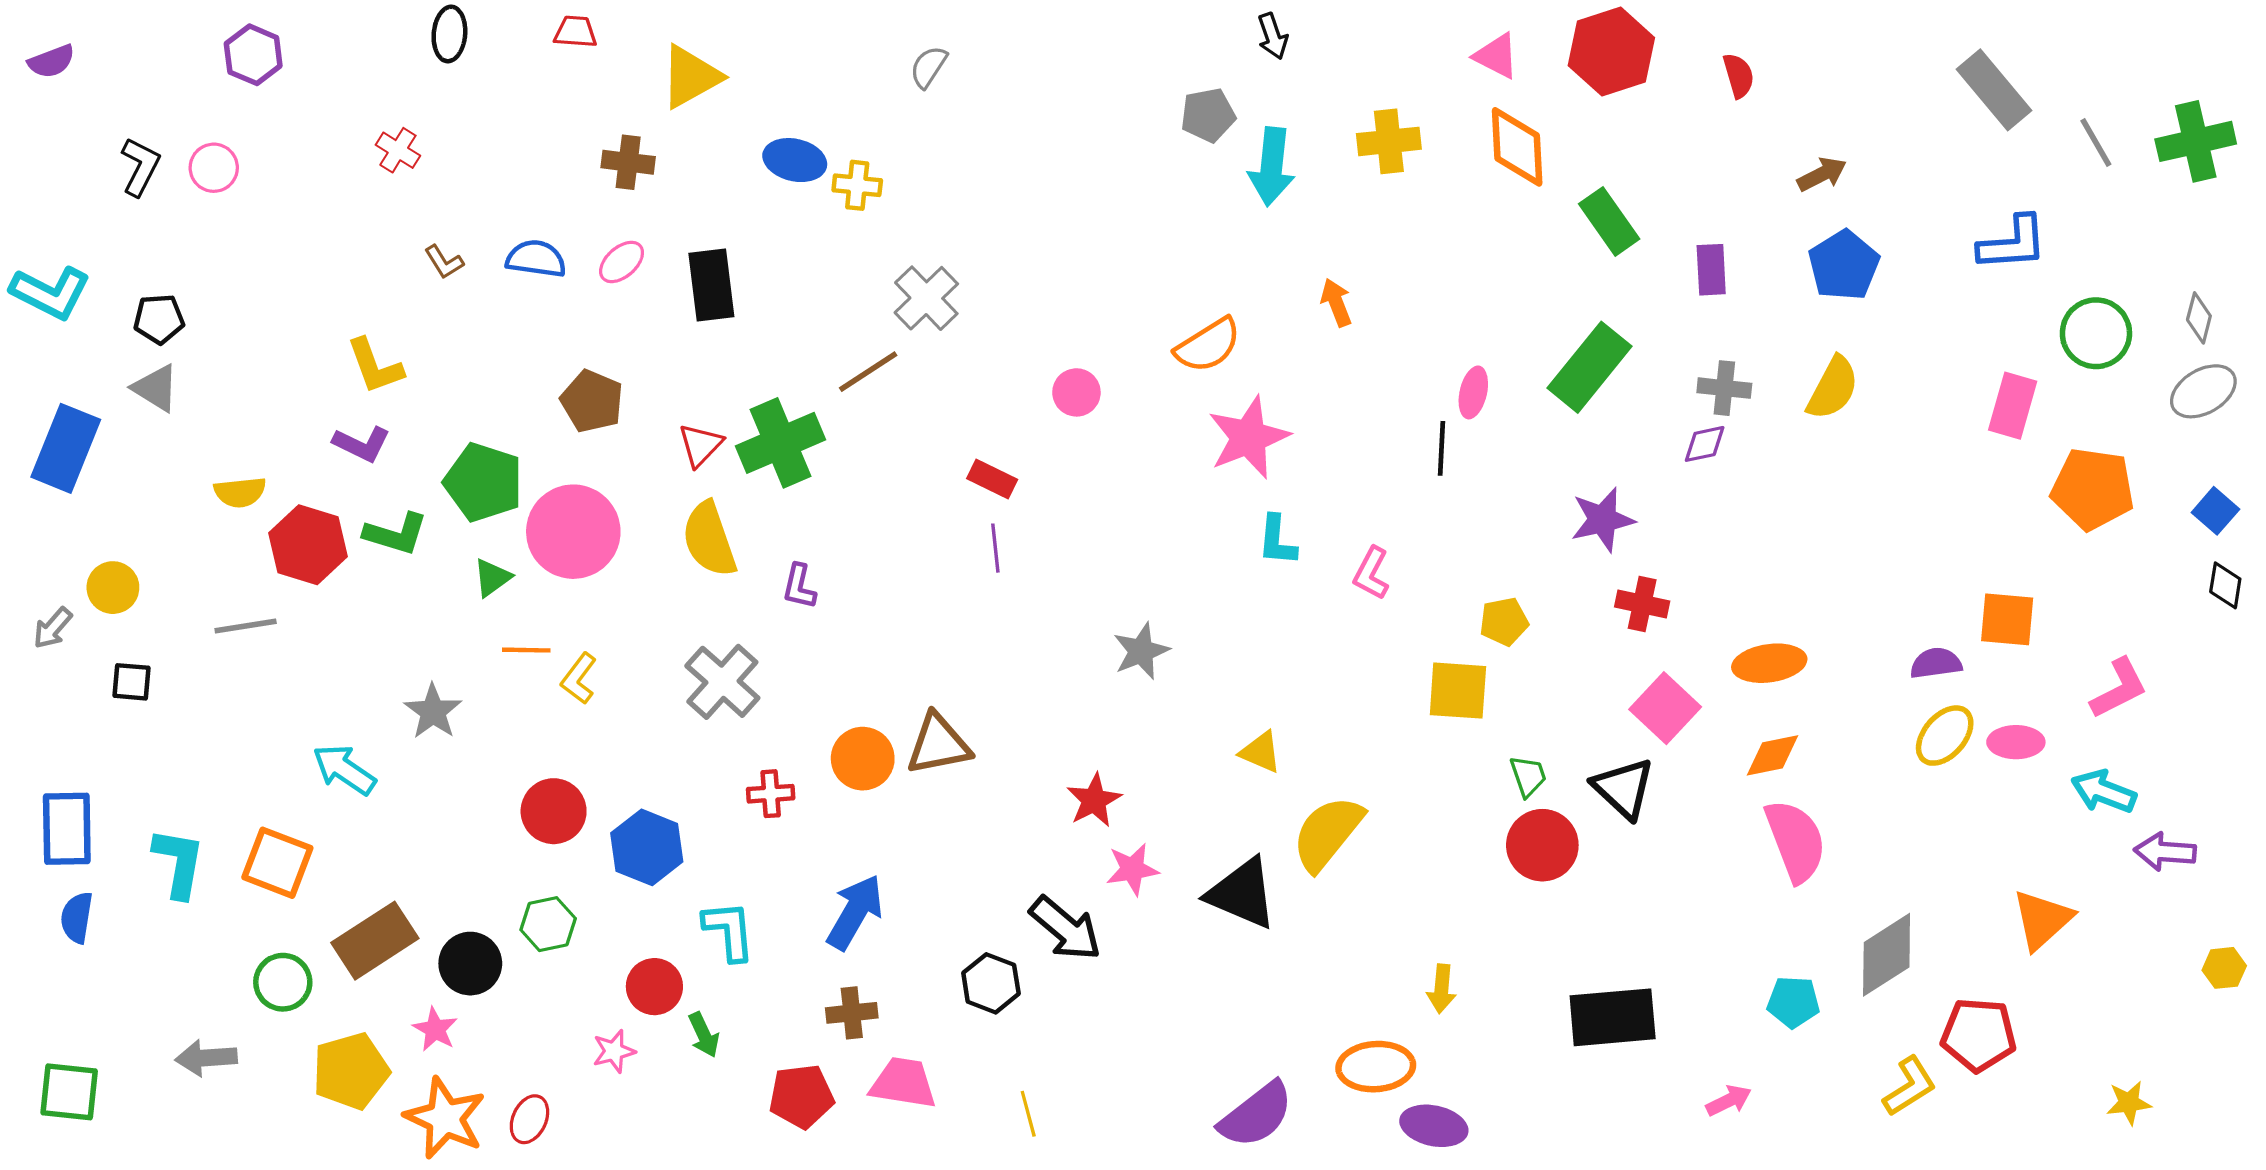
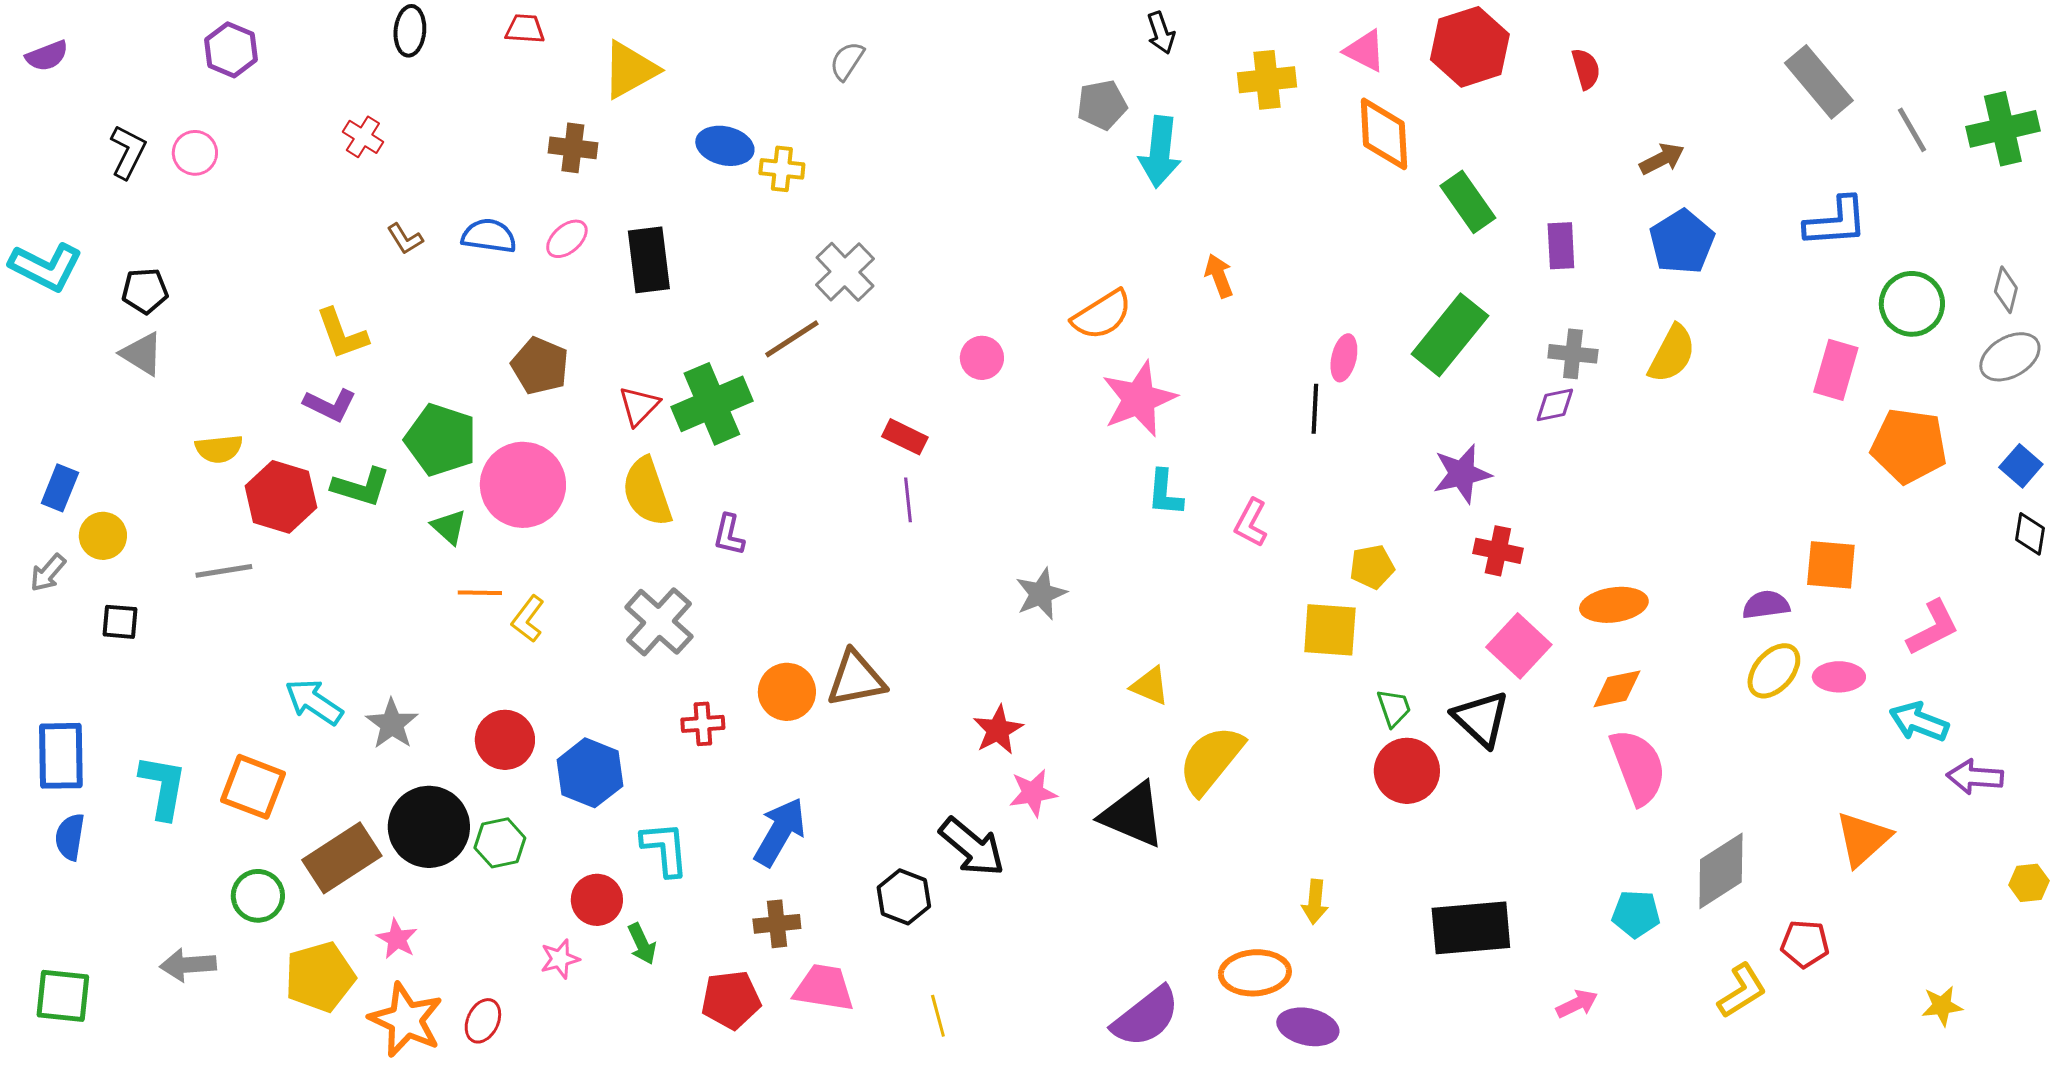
yellow cross: (1389, 141) -> (1267, 80), moved
blue rectangle: (66, 448) -> (60, 488), moved, size x0.6
green triangle: (492, 578) -> (449, 527), turned -42
gray star: (433, 711) -> (392, 724), moved
black circle: (470, 964) -> (429, 827), moved, size x1.4
red pentagon: (1979, 1035) -> (1805, 944), size x0.7

